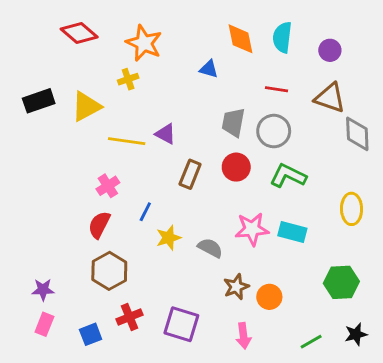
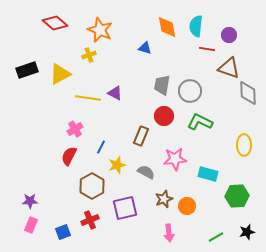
red line: (277, 89) -> (207, 49), moved
brown rectangle: (190, 174) -> (141, 136), moved
cyan rectangle: (292, 232) -> (208, 174), moved
brown hexagon: (109, 271) -> (92, 186), moved
purple square: (181, 324) -> (125, 208), moved, turned -30

